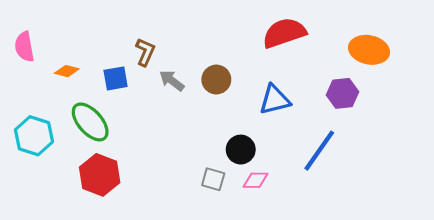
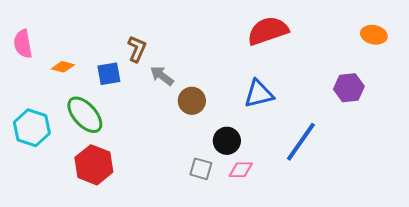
orange ellipse: (369, 50) -> (374, 35), moved, size x0.7
brown circle: (216, 80) -> (192, 101), moved
purple hexagon: (343, 93) -> (349, 88), moved

